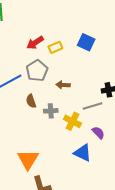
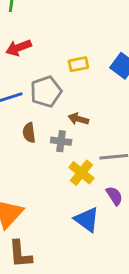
red arrow: (35, 43) -> (19, 48), moved
gray cross: (51, 111) -> (61, 141), moved

